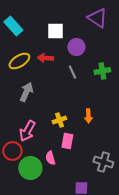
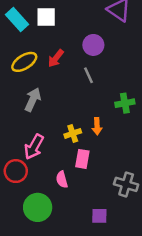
white square: (55, 31) -> (46, 17), moved
red arrow: (45, 58) -> (56, 58), turned -56
green cross: (102, 71) -> (125, 103), moved
orange arrow: (88, 116) -> (97, 126), moved
green circle: (30, 168) -> (38, 207), moved

